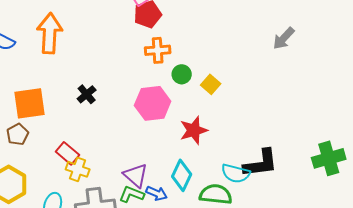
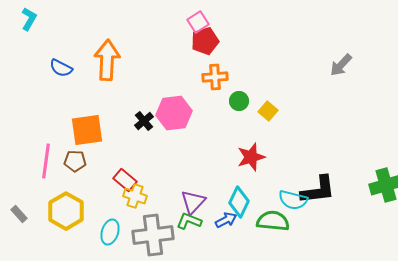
pink hexagon: (153, 103) -> (174, 113), moved
brown pentagon: (18, 134) -> (75, 161), turned 30
purple triangle: (136, 175) -> (193, 202), turned 32
blue arrow: (157, 193) -> (226, 220), moved, turned -50

